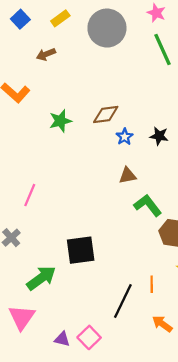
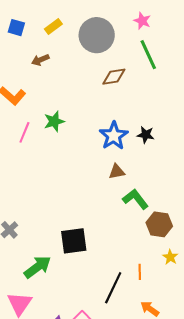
blue square: (20, 19) -> (16, 28), turned -30
brown diamond: (106, 114) -> (114, 77), moved
blue star: (125, 137) -> (114, 136), size x1.8
pink line: (30, 195) -> (24, 132), moved

